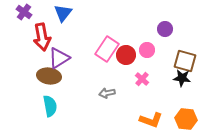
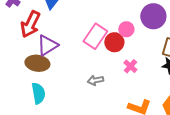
purple circle: (165, 29) -> (153, 16), size x1.6
red arrow: (42, 37) -> (30, 24), turned 36
pink circle: (147, 50) -> (126, 29), moved

